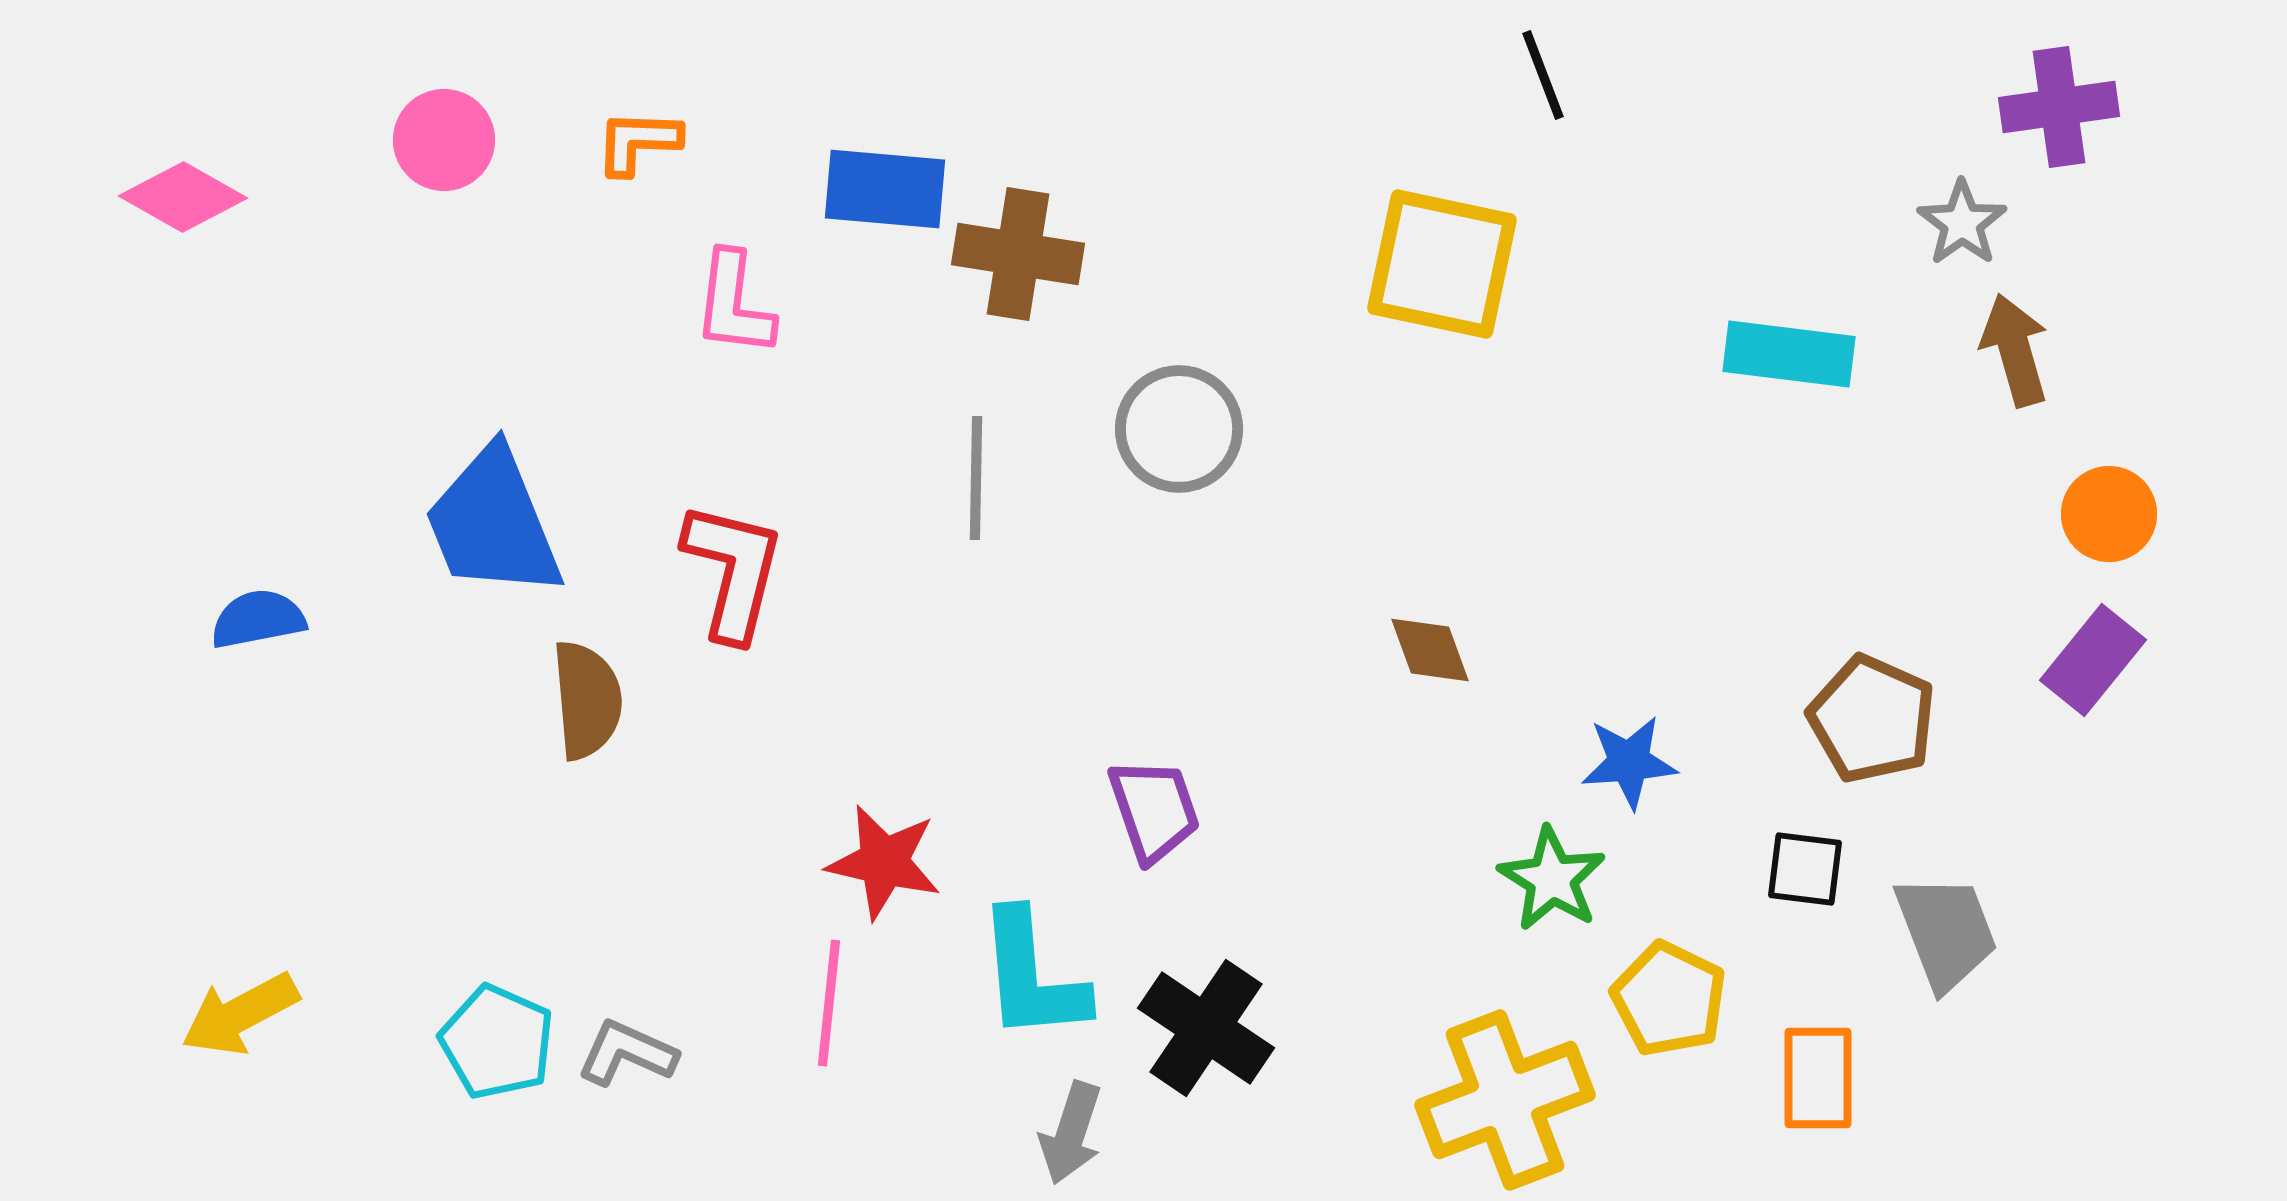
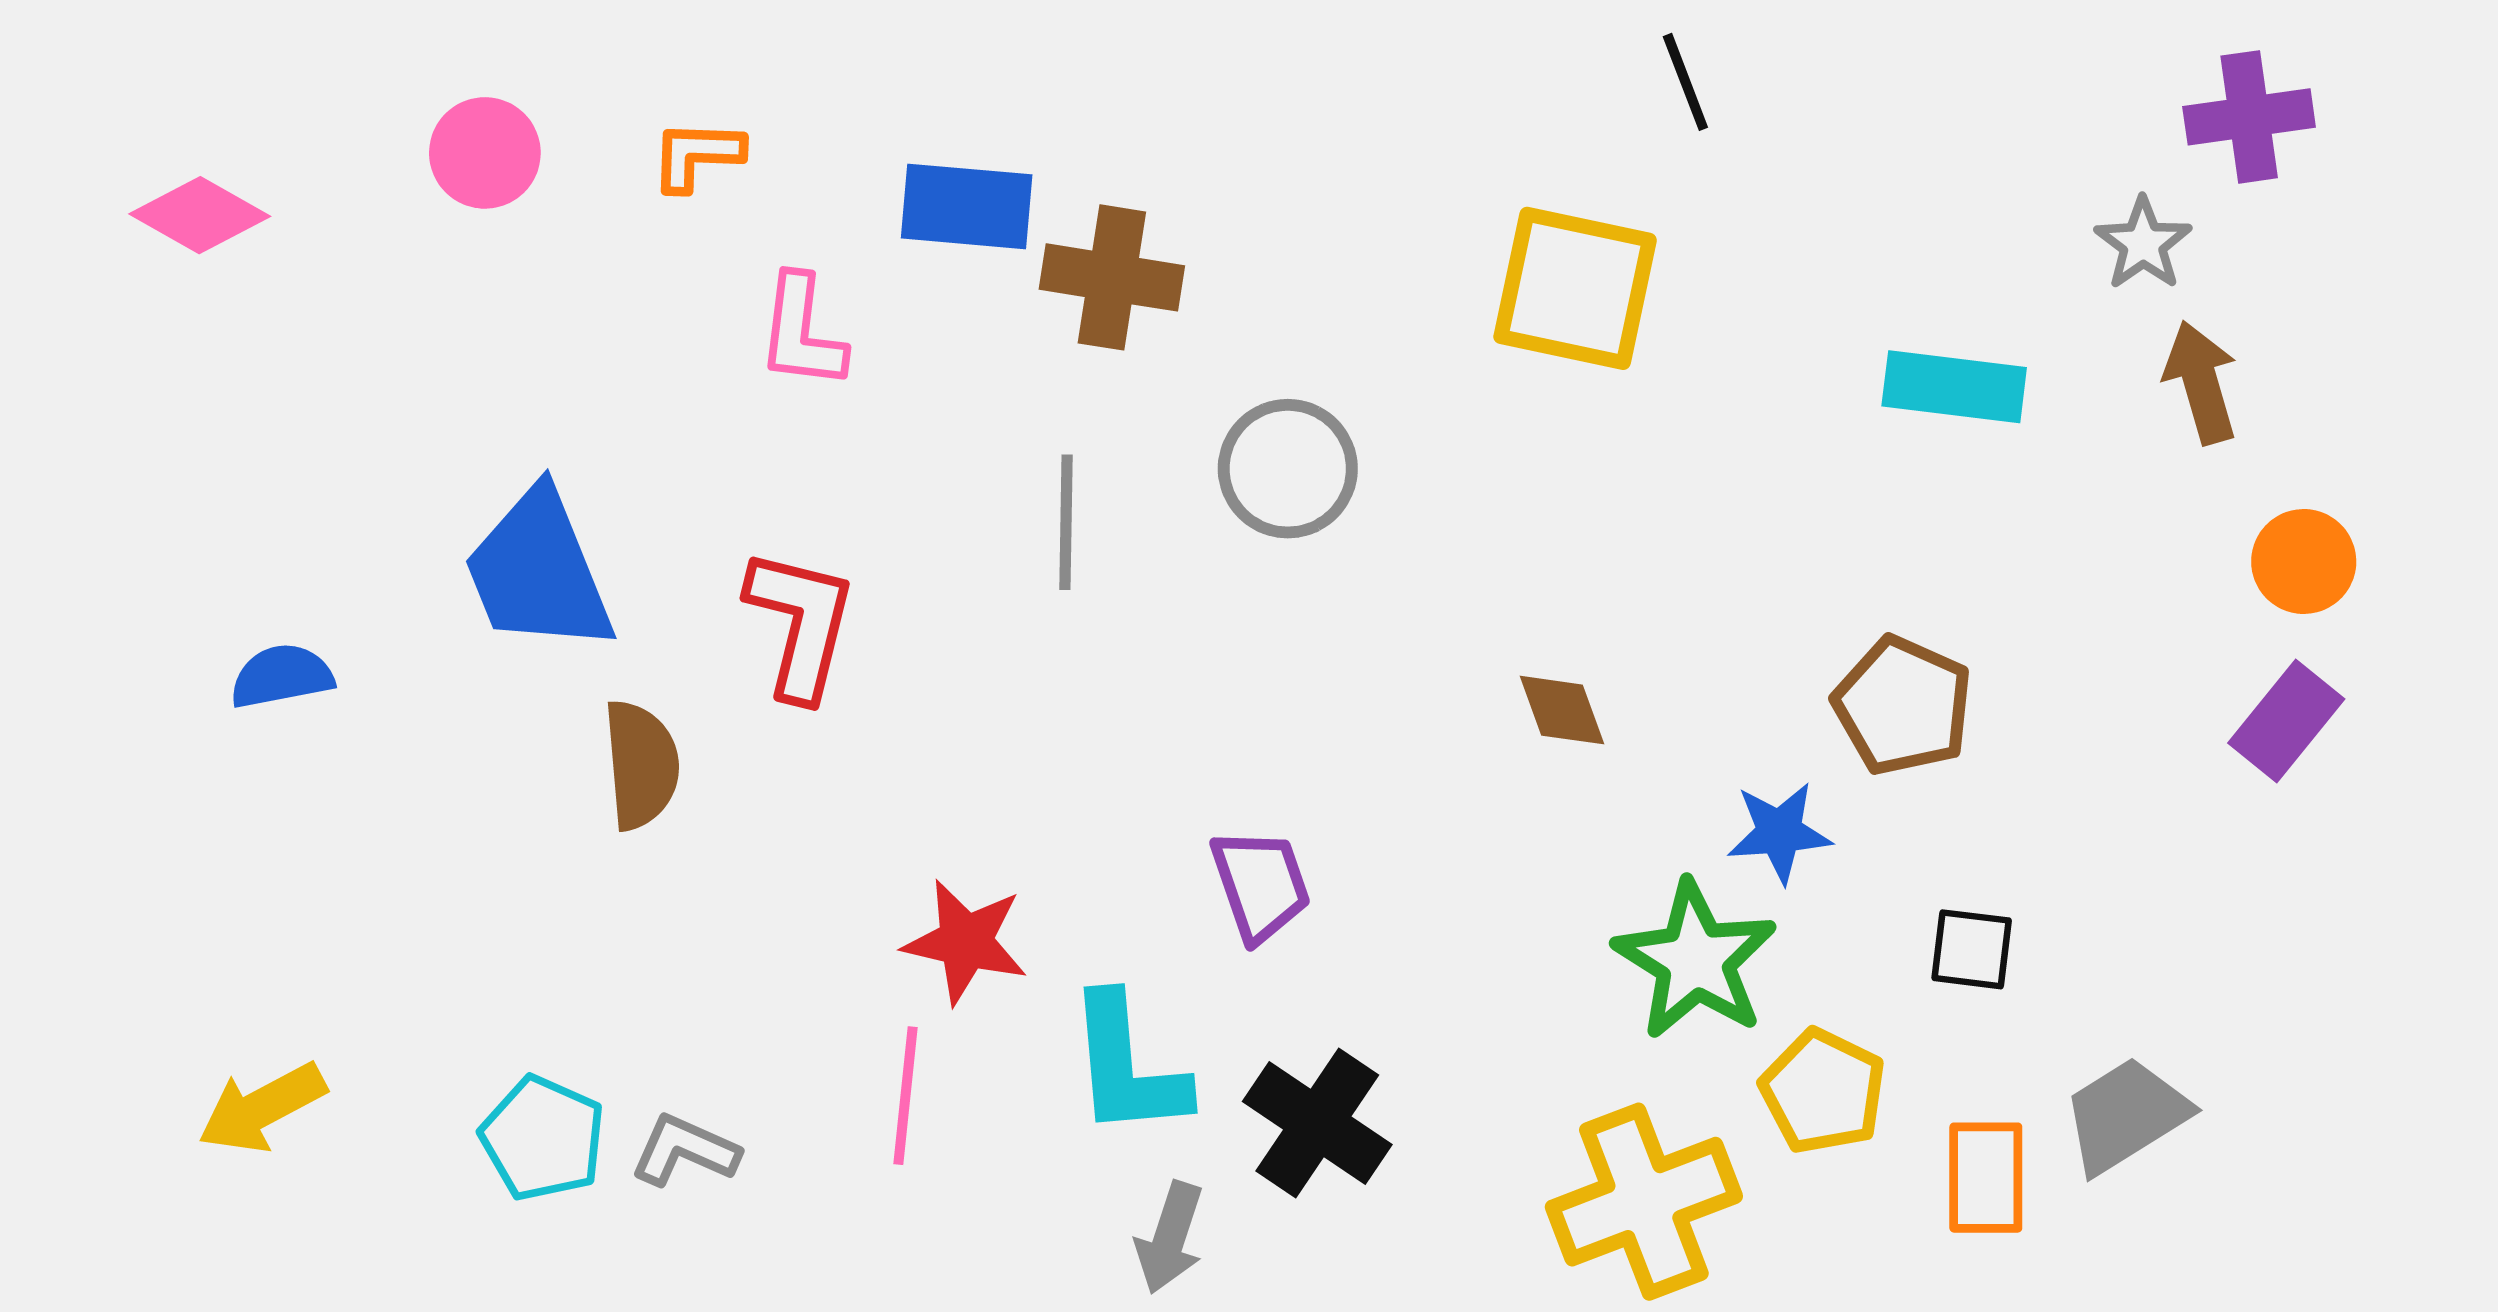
brown pentagon: (1872, 719) -> (1903, 706), moved
green star: (1552, 879) -> (1695, 960), size x1.4
gray trapezoid: (1946, 932) -> (2126, 1115), moved, turned -101

